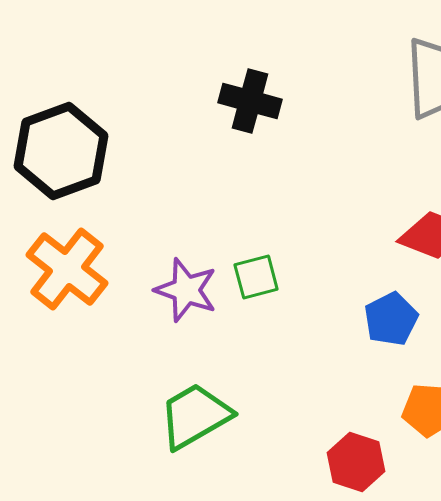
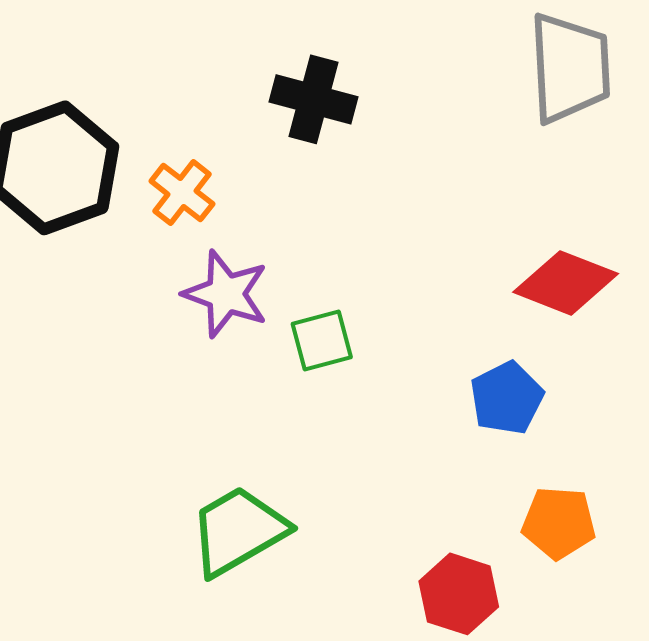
orange cross: (67, 269) -> (182, 193), moved, size x0.6
purple star: (186, 290) -> (226, 294), moved

